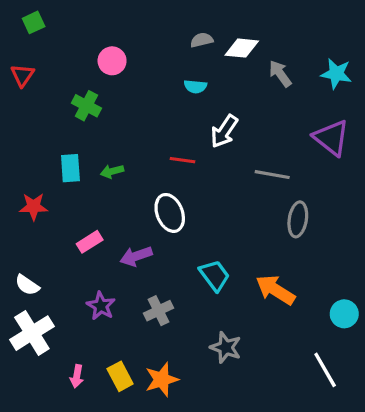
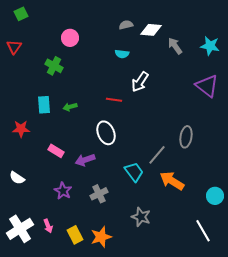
gray line: (272, 175) -> (157, 155), moved, turned -60
pink rectangle: (90, 242) -> (56, 151), turned 63
white cross: (32, 333) -> (20, 229), moved
pink arrow: (77, 376) -> (48, 226), moved, turned -32

